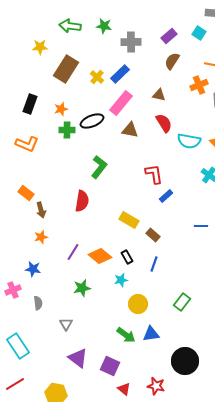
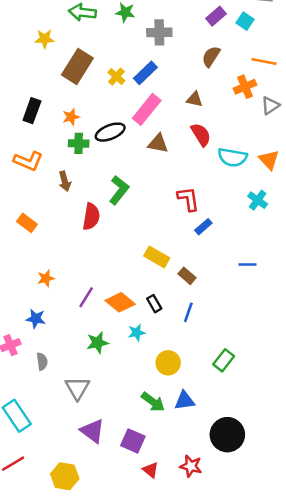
purple rectangle: (169, 36) -> (216, 16), moved
red semicircle: (82, 201) -> (91, 217), moved
brown arrow: (41, 210) -> (65, 181), moved
cyan star: (121, 280) -> (137, 333), moved
gray triangle: (66, 324) -> (77, 388), size x1.5

